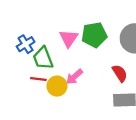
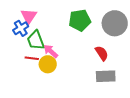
pink triangle: (69, 38) -> (29, 16), moved
pink arrow: (74, 77) -> (51, 51), moved, turned 84

